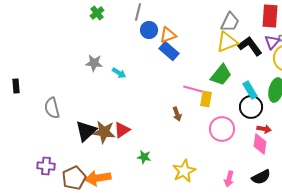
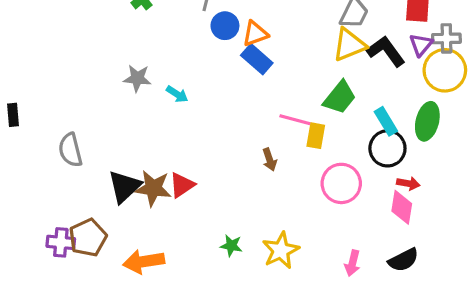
green star: (144, 157) -> (231, 246), moved
brown pentagon: (74, 178) -> (88, 238), moved

